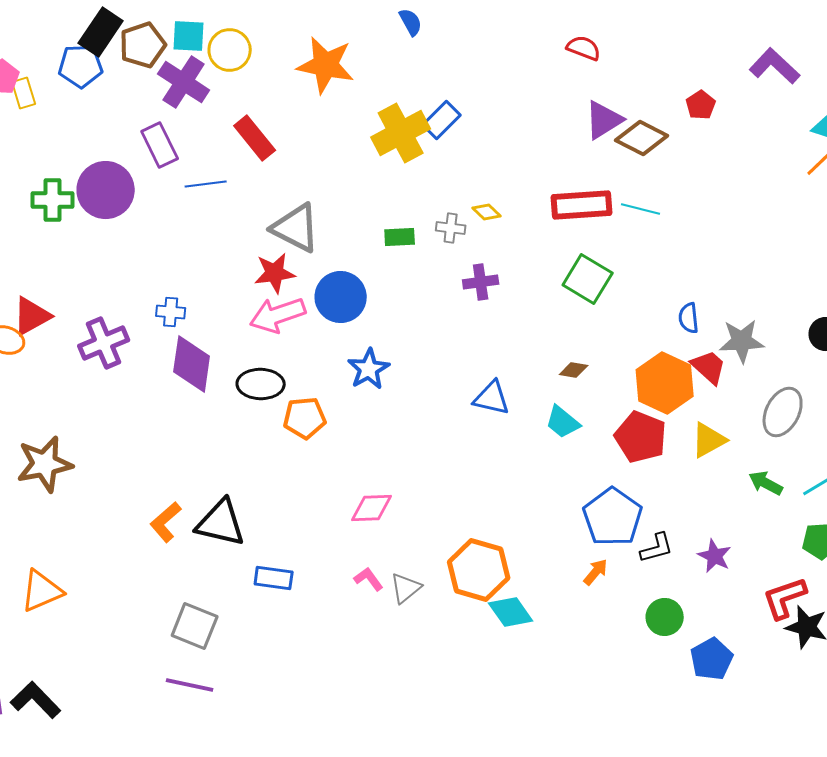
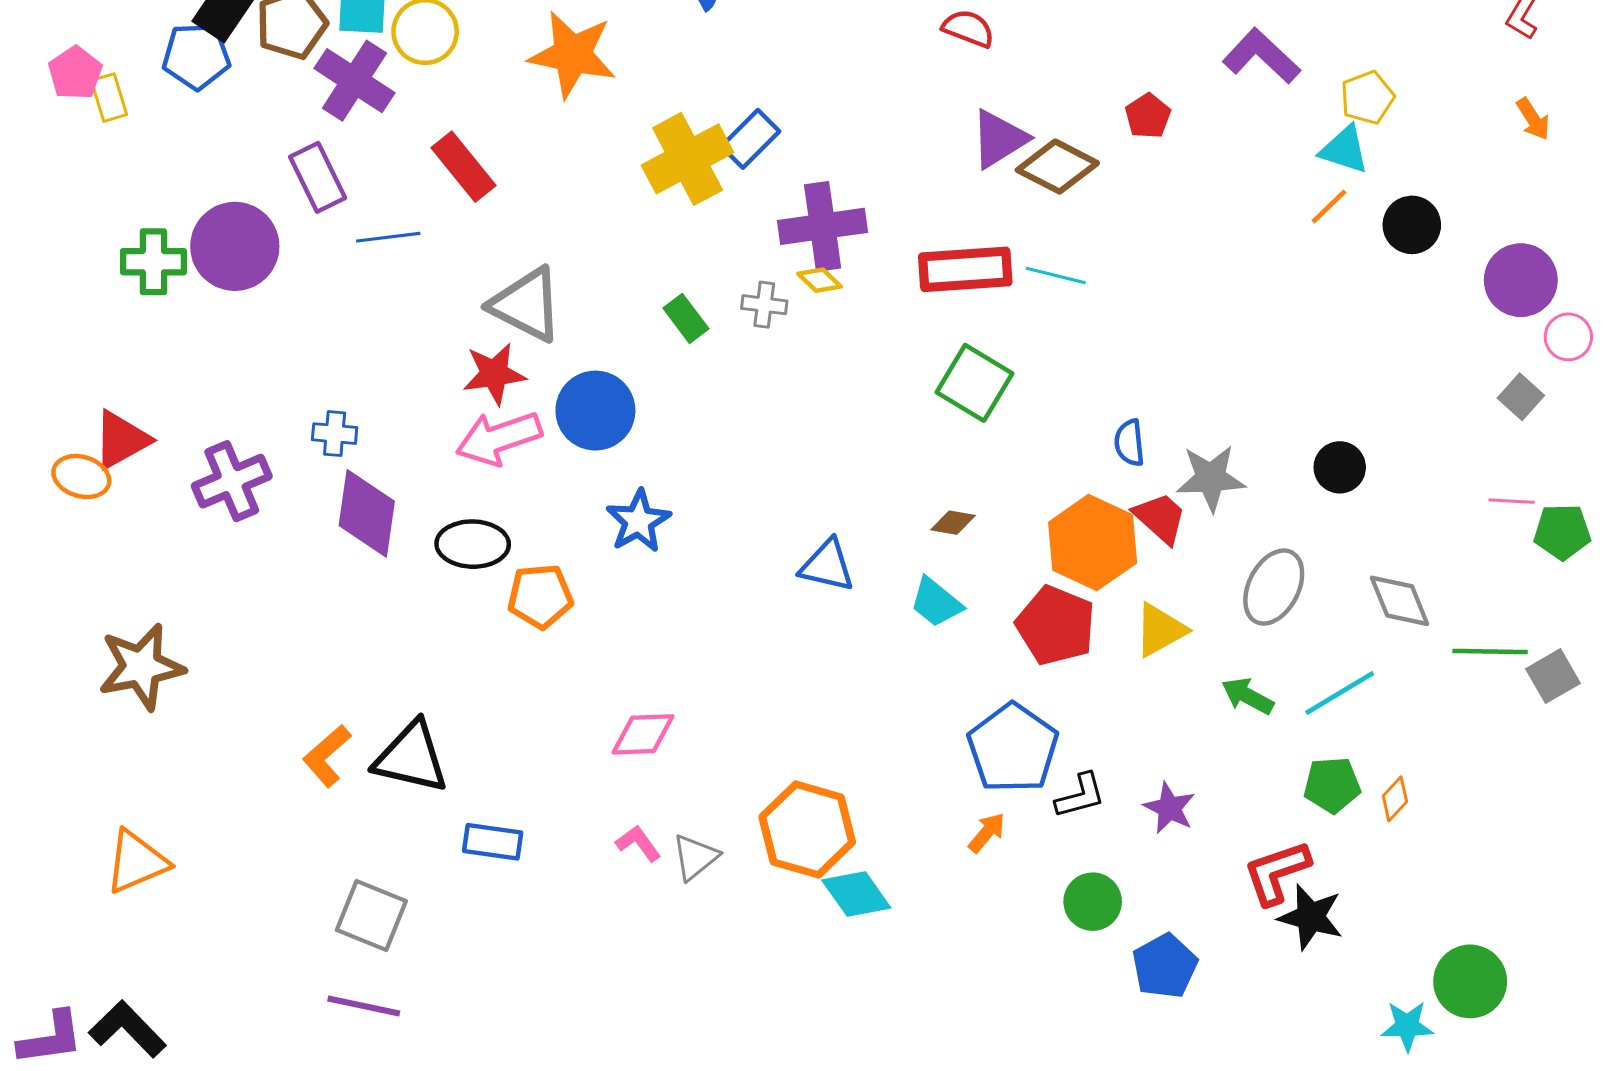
green rectangle: (400, 237) -> (686, 318), turned 56
purple cross: (481, 282) -> (823, 226), moved, size x1.6

